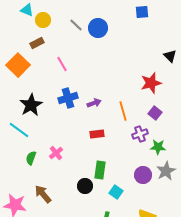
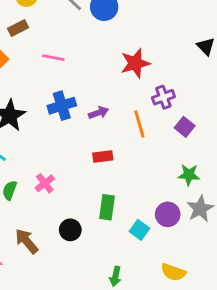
pink line: (62, 64) -> (53, 58), turned -49
red star: (151, 83) -> (135, 63), moved
purple cross: (140, 134) -> (163, 97), moved
black circle: (85, 186) -> (70, 230), moved
cyan square: (116, 192) -> (139, 230), moved

